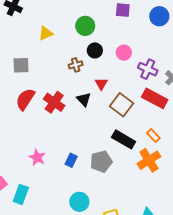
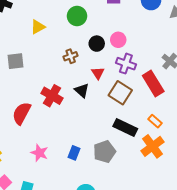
black circle: (95, 50) -> (97, 44), moved
purple cross: (148, 69) -> (126, 64), moved
red rectangle: (155, 98) -> (153, 83), turned 35
red semicircle: (25, 99) -> (22, 113), moved

